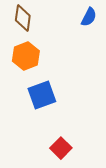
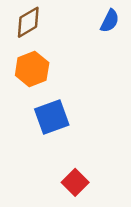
brown diamond: (23, 18) -> (28, 22), turned 52

